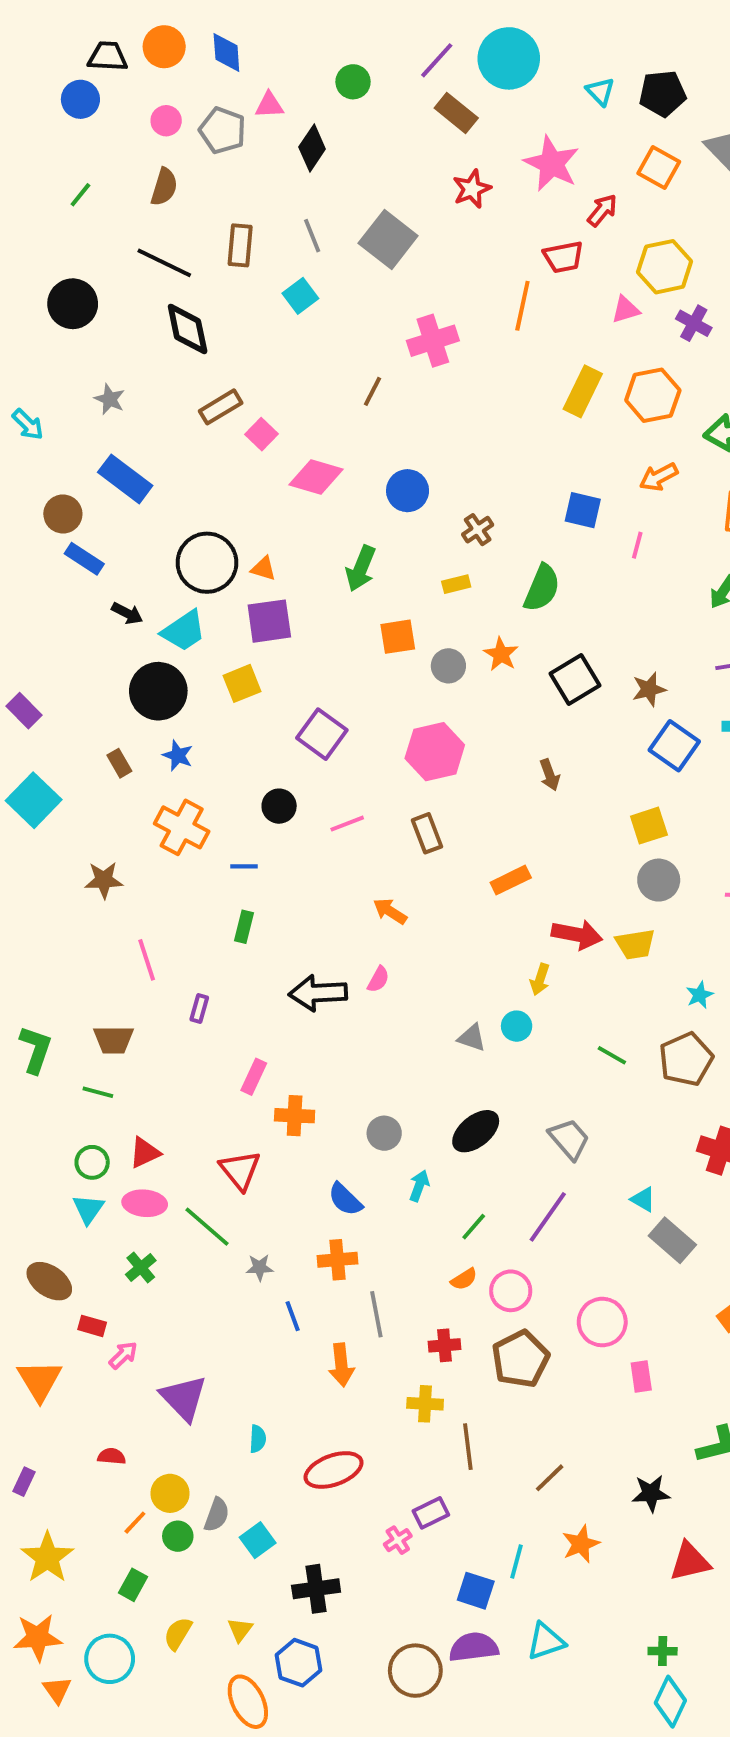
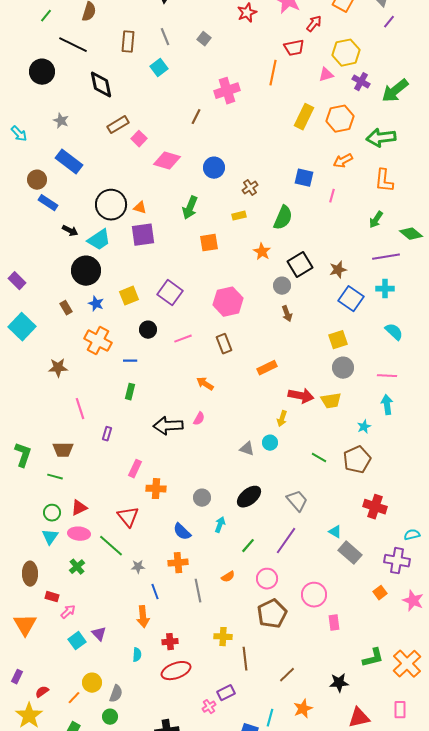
gray square: (388, 239) -> (204, 39), size x0.5
black line: (164, 263) -> (73, 45), moved
gray circle: (448, 666) -> (282, 286), moved
yellow square: (242, 683) -> (129, 296), moved
orange semicircle: (464, 1279) -> (228, 577), moved
brown ellipse: (49, 1281) -> (30, 574), turned 55
red cross: (445, 1345) -> (170, 642), moved
orange arrow: (341, 1365) -> (143, 617), moved
purple triangle: (184, 1398) -> (99, 634), size x0.6
red semicircle: (112, 1456) -> (42, 692), moved, turned -40
green circle: (178, 1536) -> (110, 717), moved
cyan square: (258, 1540) -> (77, 641), moved

